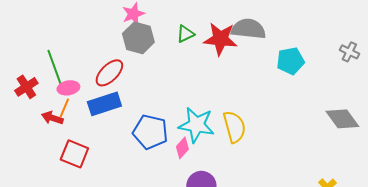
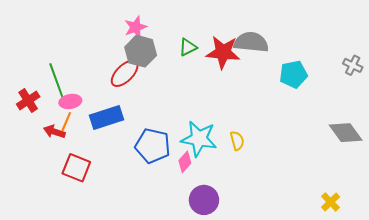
red ellipse: (109, 73) -> (125, 73), moved
yellow semicircle: (234, 127) -> (237, 141), size x0.6

